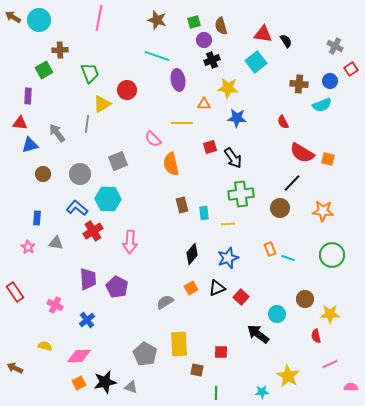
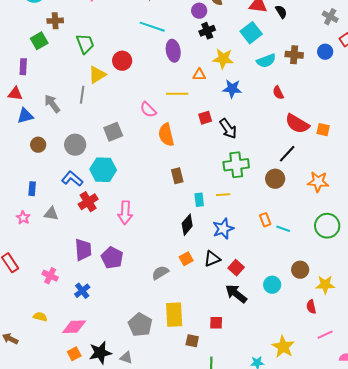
cyan semicircle: (322, 105) -> (266, 61), moved
cyan rectangle: (204, 213) -> (199, 200), moved
black arrow: (258, 334) -> (236, 294), moved

